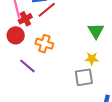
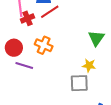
red circle: (16, 35) -> (14, 48), moved
purple line: (27, 66) -> (24, 66), turned -30

